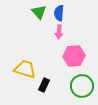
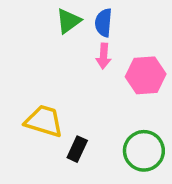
green triangle: (39, 12) -> (68, 21), turned 35
pink hexagon: (74, 56) -> (146, 75), moved

